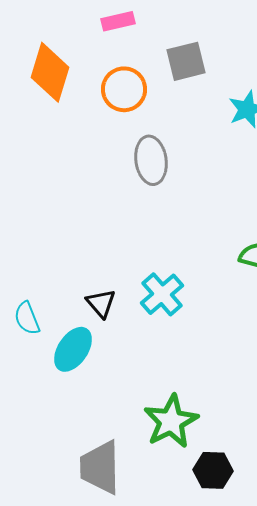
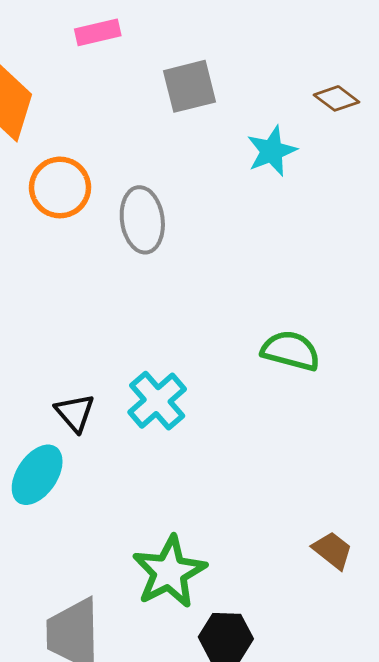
orange circle: (124, 89) -> (60, 187), moved

